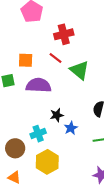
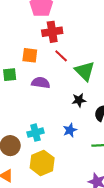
red cross: (64, 34) -> (52, 32), moved
purple semicircle: (38, 85) -> (41, 83), size x0.7
black star: (57, 115) -> (79, 100), moved

